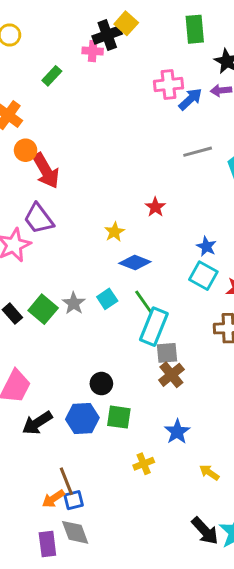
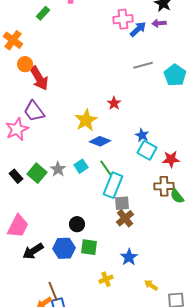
yellow star: (115, 232) -> (86, 120), size x1.6
blue star: (206, 246) -> (142, 135), moved

